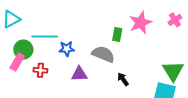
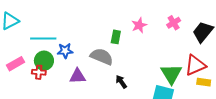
pink star: (140, 23) -> (139, 25), size x0.7
green circle: (23, 50) -> (44, 61), moved
pink rectangle: (17, 62) -> (15, 64), turned 30

